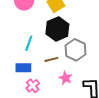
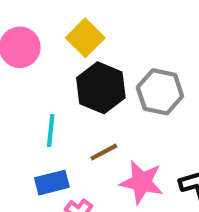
gray hexagon: (75, 50) -> (160, 92), moved
pink star: (66, 78) -> (142, 182), size x1.5

